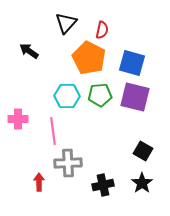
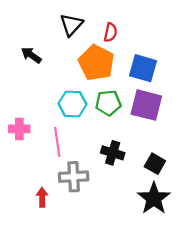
black star: (142, 183) -> (154, 198), size x1.4
black cross: (103, 185) -> (113, 153), moved, turned 30

